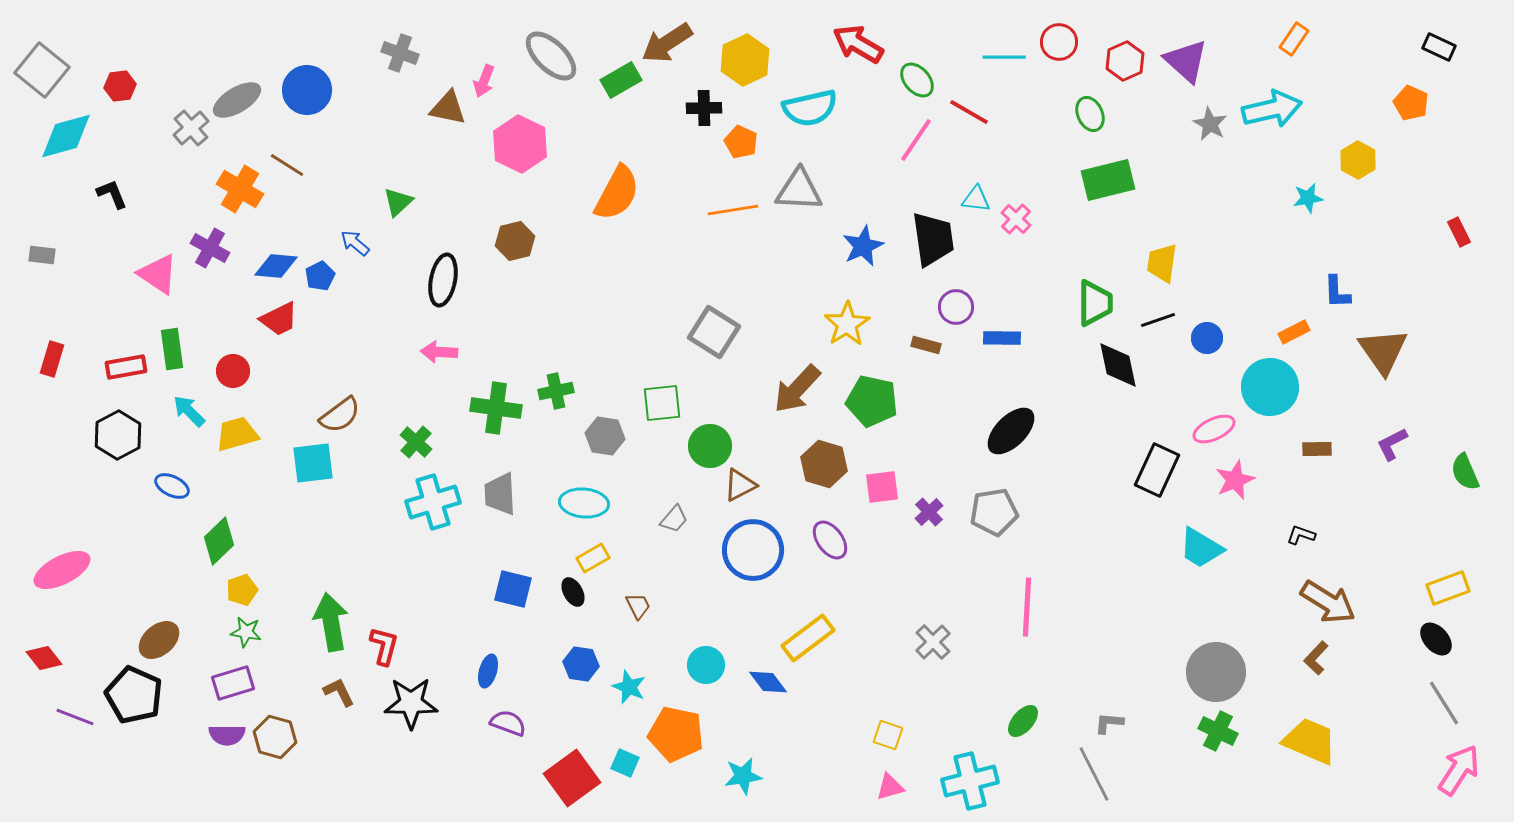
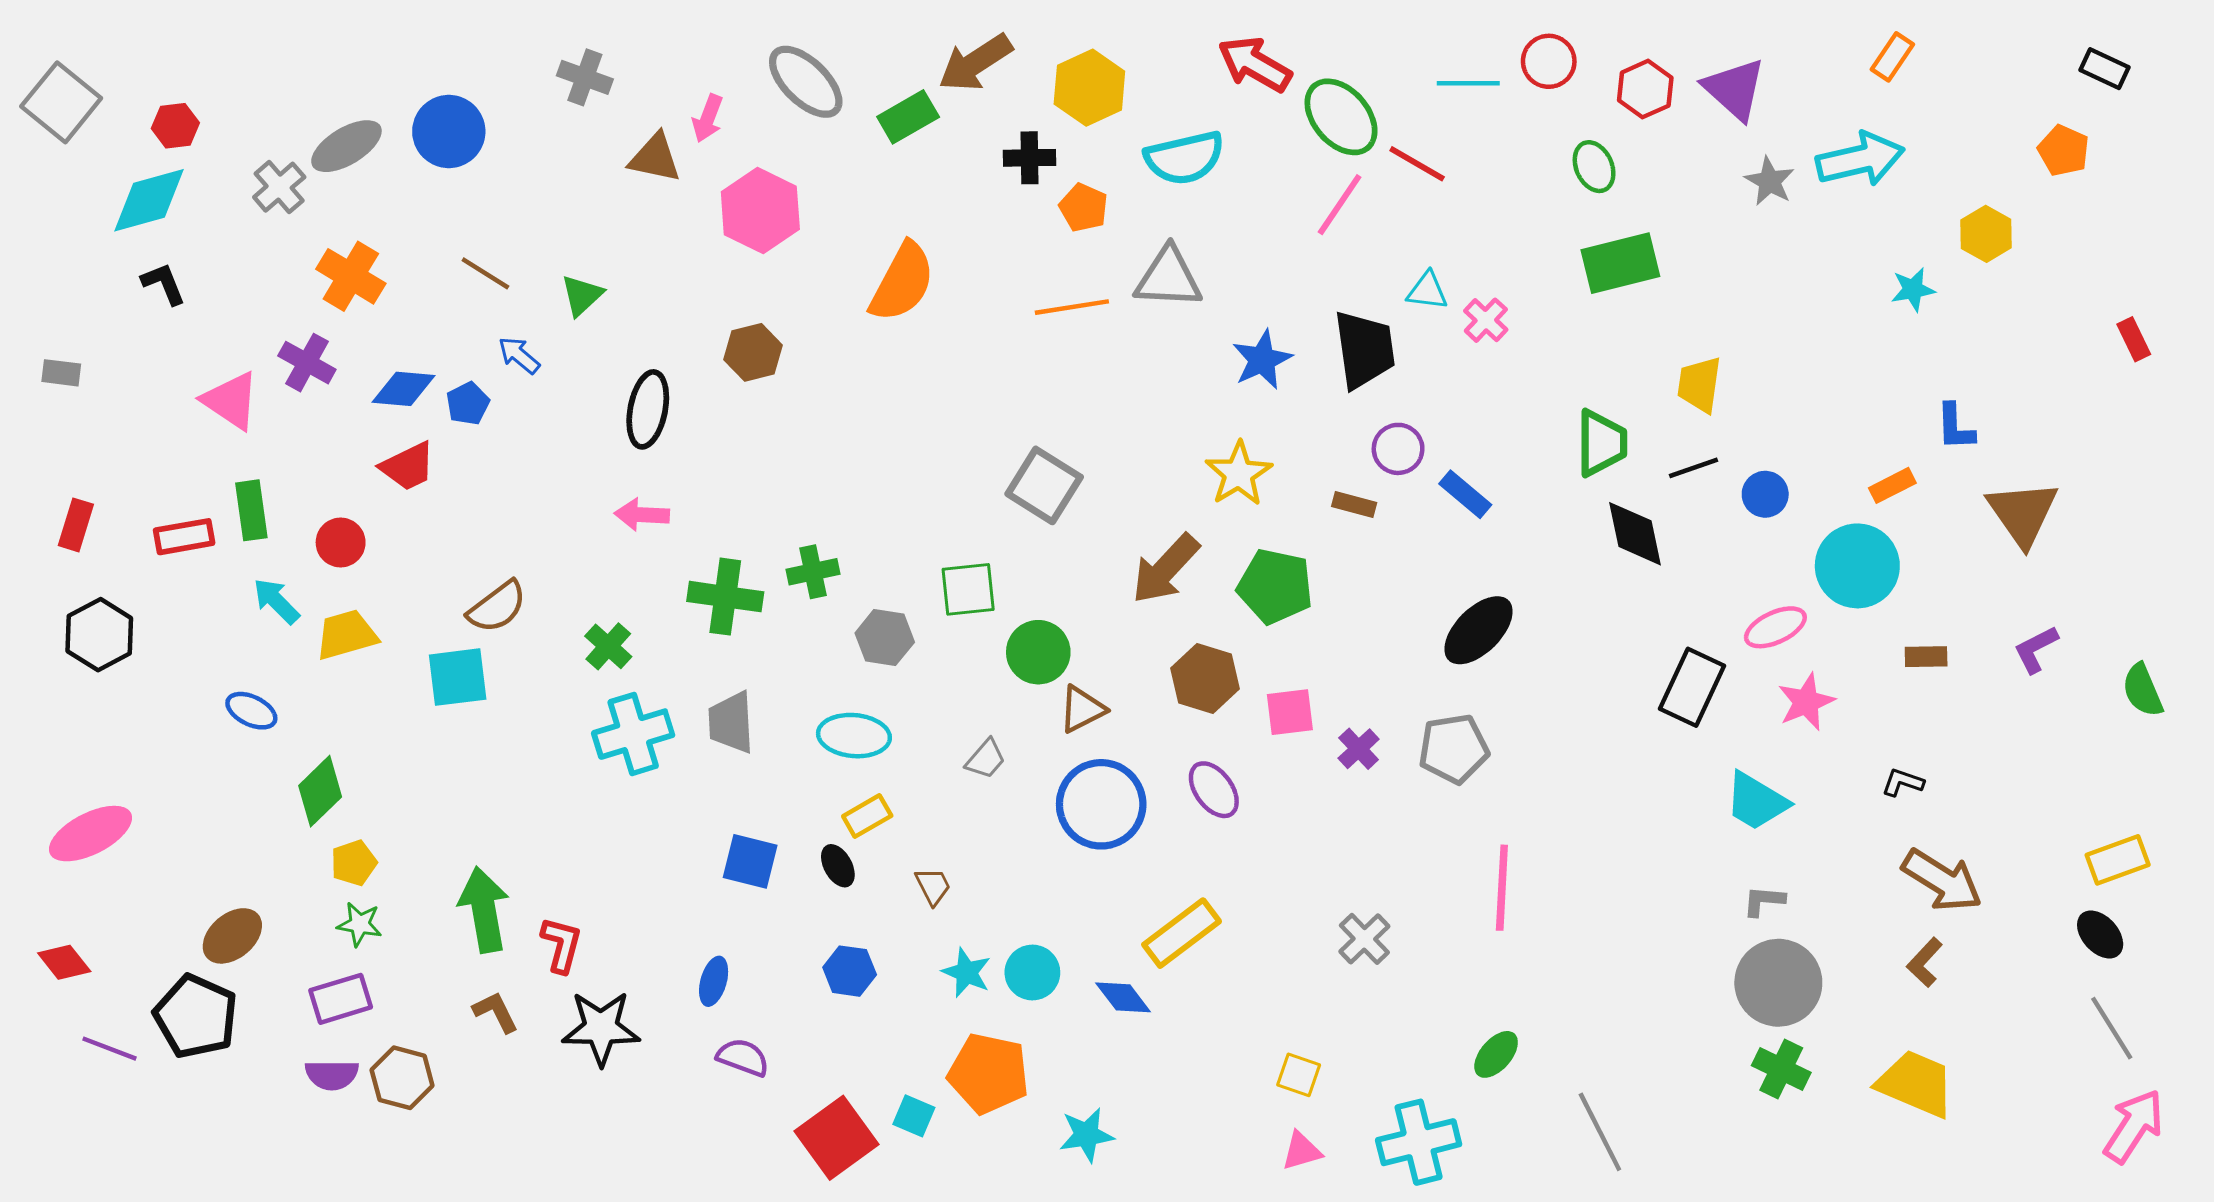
green ellipse: (917, 80) -> (1341, 117), size x1.5
cyan diamond: (66, 136) -> (149, 200), moved
brown line: (287, 165) -> (485, 273), moved
blue rectangle: (1002, 338) -> (1465, 494), turned 39
black hexagon: (118, 435) -> (99, 635), moved
cyan star: (629, 687) -> (967, 973), moved
gray L-shape: (1109, 723) -> (1764, 901), moved

